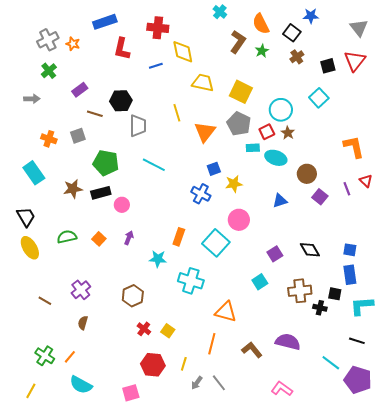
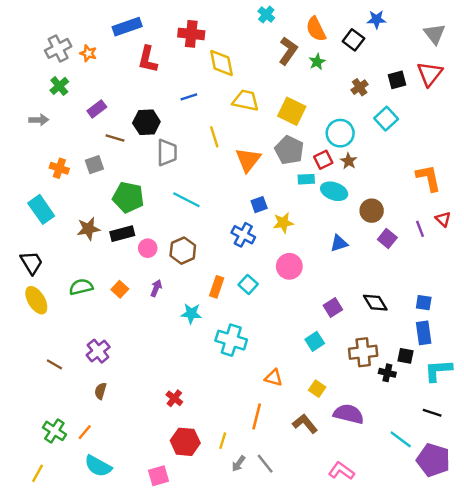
brown cross: (297, 57) -> (360, 87), moved
blue line: (156, 66) -> (189, 97), moved
cyan square: (216, 243) -> (248, 284), moved, size x0.6
brown hexagon: (133, 296) -> (183, 251), moved
orange triangle: (226, 312) -> (274, 378), size x0.7
yellow square: (168, 331) -> (317, 389), moved

